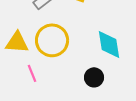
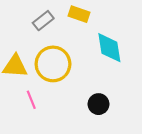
cyan diamond: (109, 44) -> (109, 48), moved

